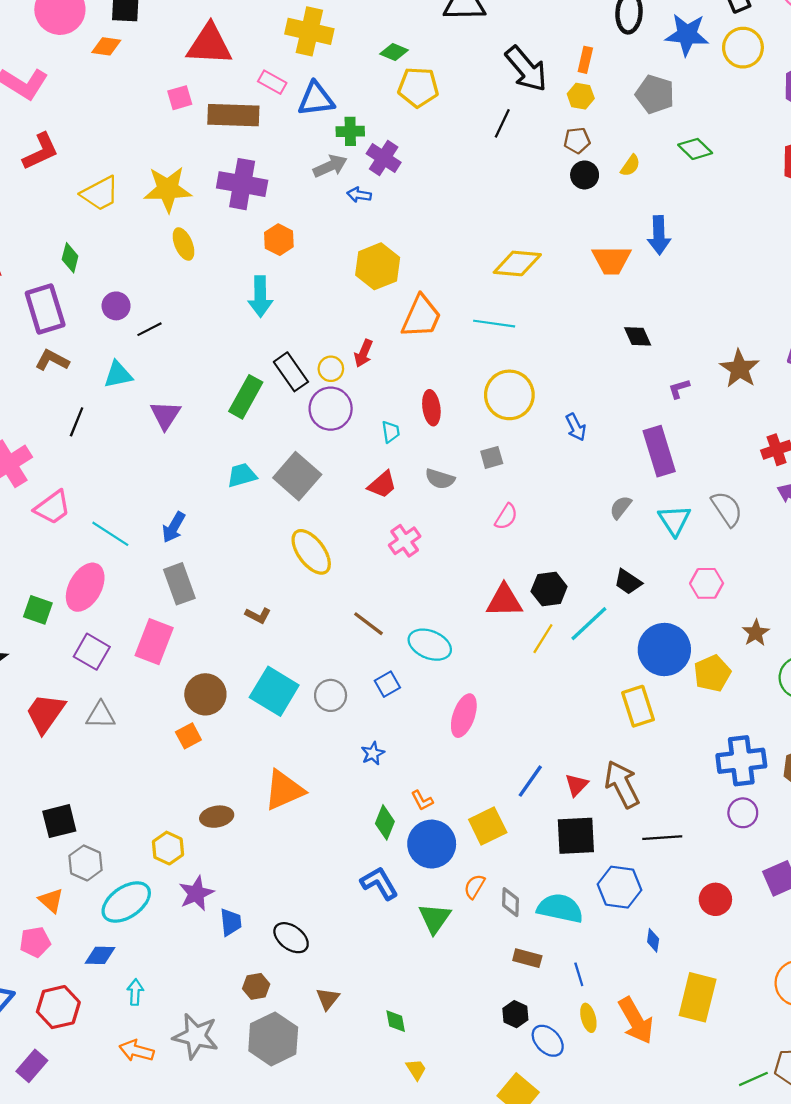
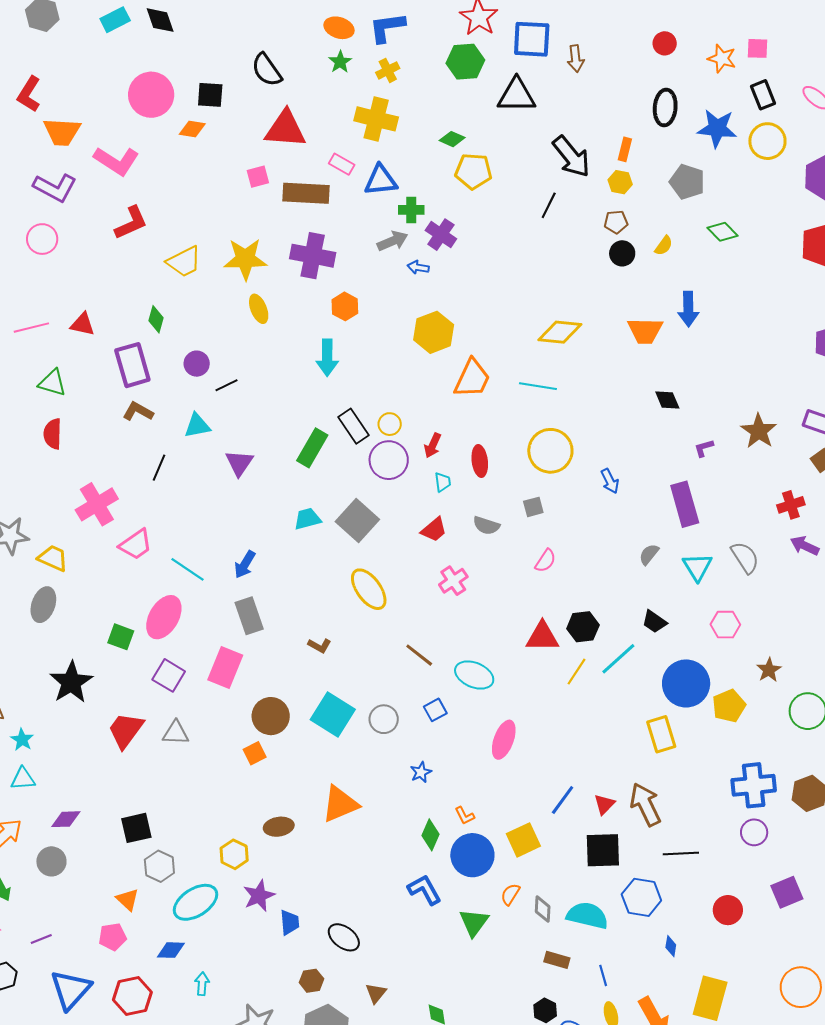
red arrow: (364, 353) -> (433, 445), moved

